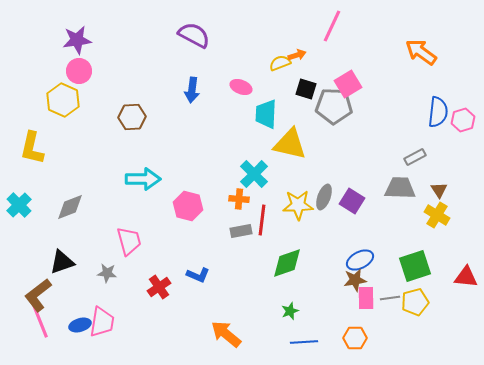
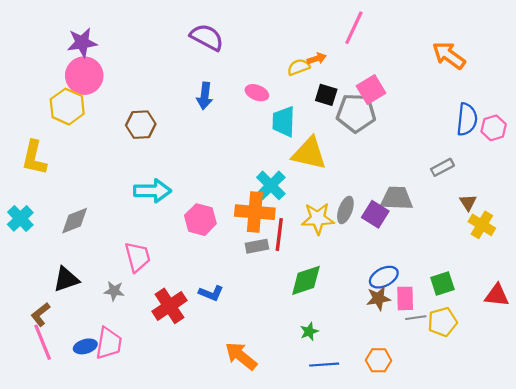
pink circle: (79, 71) -> (84, 76), size x1.4
gray trapezoid: (400, 188) -> (397, 198), moved
orange cross: (239, 199) -> (255, 212), size x1.8
yellow cross: (437, 215) -> (482, 225), moved
green square: (415, 266) -> (442, 284), size x0.7
red cross: (159, 287) -> (170, 306), size x1.4
brown L-shape: (38, 295) -> (41, 314), size x0.7
pink rectangle: (366, 298) -> (405, 298), moved

